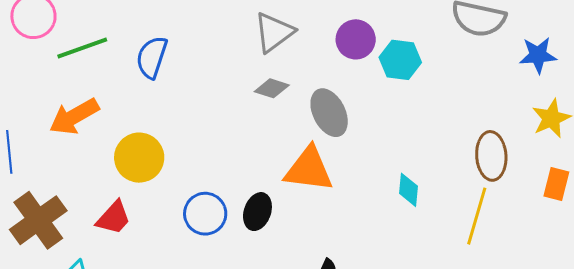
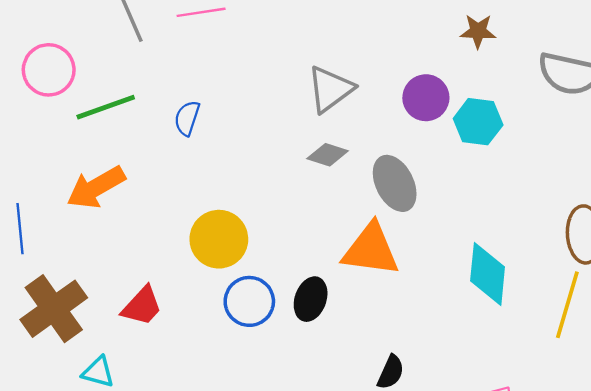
blue semicircle: (152, 57) -> (187, 118), size x0.7
yellow circle: (139, 158) -> (219, 239), moved
cyan diamond: (409, 190) -> (488, 274), size x1.6

